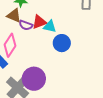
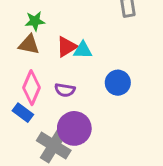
purple semicircle: (26, 25) -> (65, 90), moved
blue circle: (62, 43) -> (118, 83), moved

